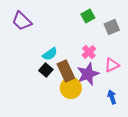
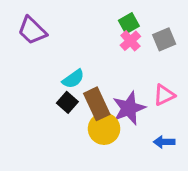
pink cross: (89, 52) -> (130, 41), moved
blue arrow: (112, 97) -> (164, 142), turned -72

